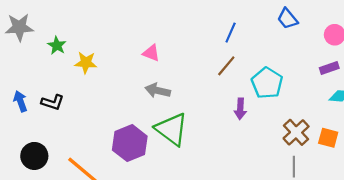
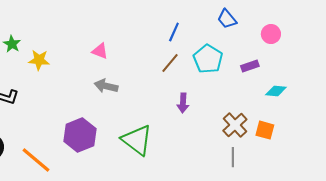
purple rectangle: (329, 68) -> (250, 66), moved
cyan pentagon: (267, 83) -> (208, 59), moved
green triangle: (172, 129) -> (137, 140), moved

